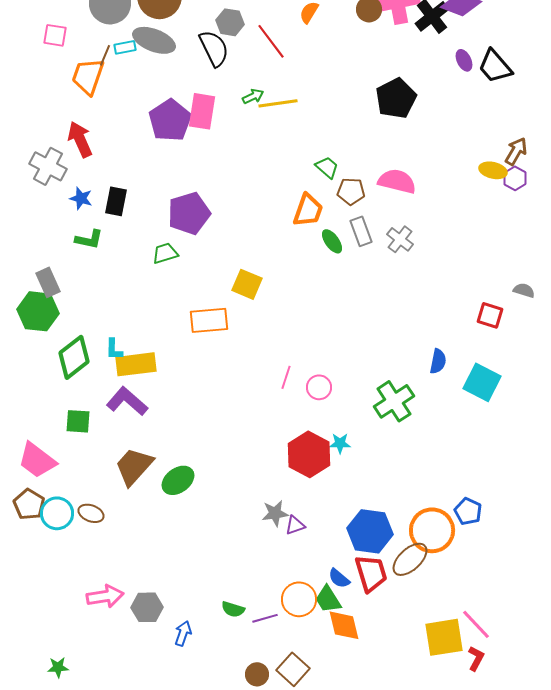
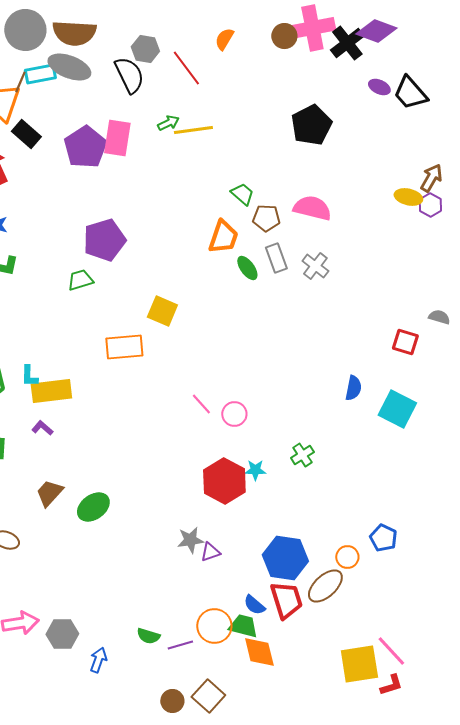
cyan rectangle: (125, 47) -> (40, 74), size x1.4
purple ellipse: (464, 60) -> (379, 87), turned -40
black rectangle: (116, 201) -> (26, 134), moved, turned -60
pink line: (286, 377) -> (201, 404), turned -60
purple L-shape: (127, 401) -> (42, 428), size x0.5
green cross: (394, 401) -> (302, 455), moved, size x0.6
brown trapezoid: (134, 466) -> (49, 493), size x0.7
orange circle: (432, 530) -> (347, 557), size x0.5
green trapezoid: (328, 599) -> (243, 626), turned 136
red L-shape: (476, 658) -> (391, 685), turned 45

